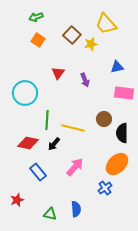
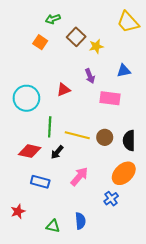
green arrow: (36, 17) -> (53, 19), moved
yellow trapezoid: (106, 24) -> (128, 22), moved
red triangle: (58, 73) -> (63, 90), moved, turned 32
purple arrow: (85, 80) -> (90, 76), moved
pink rectangle: (124, 93) -> (110, 98), moved
brown circle: (104, 119) -> (105, 137), moved
blue rectangle: (38, 172) -> (40, 182), turned -36

